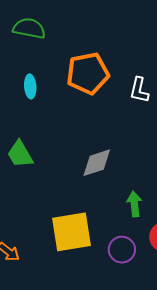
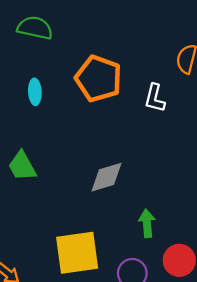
orange pentagon: (88, 73) -> (98, 79), turned 30

